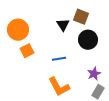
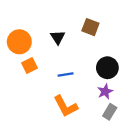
black triangle: (63, 25) -> (58, 37), moved
black circle: (88, 40) -> (107, 68), moved

